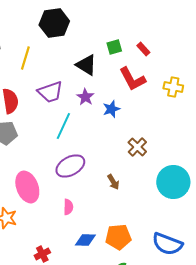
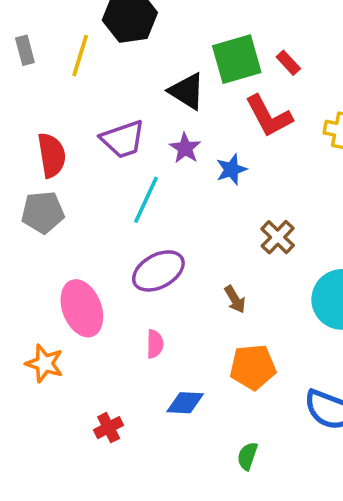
green square: (114, 47) -> (237, 59), size x1.8
yellow line: (25, 58) -> (80, 56), moved
orange pentagon: (118, 237) -> (253, 367), moved

